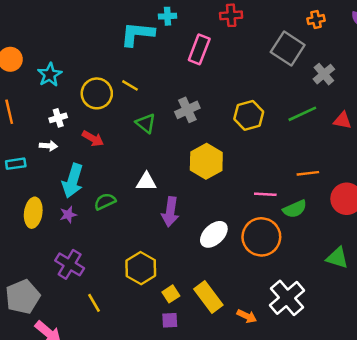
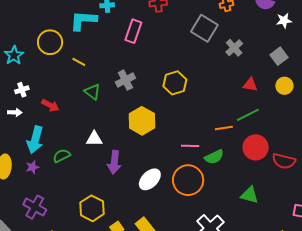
yellow circle: (97, 93) -> (50, 42), moved
green line: (302, 114) -> (248, 115), moved

